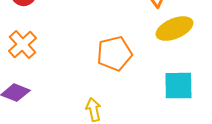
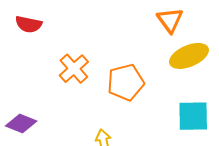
orange cross: (22, 45) -> (74, 69), moved

